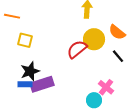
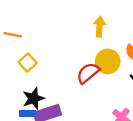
yellow square: (25, 40) -> (28, 63), turned 35

